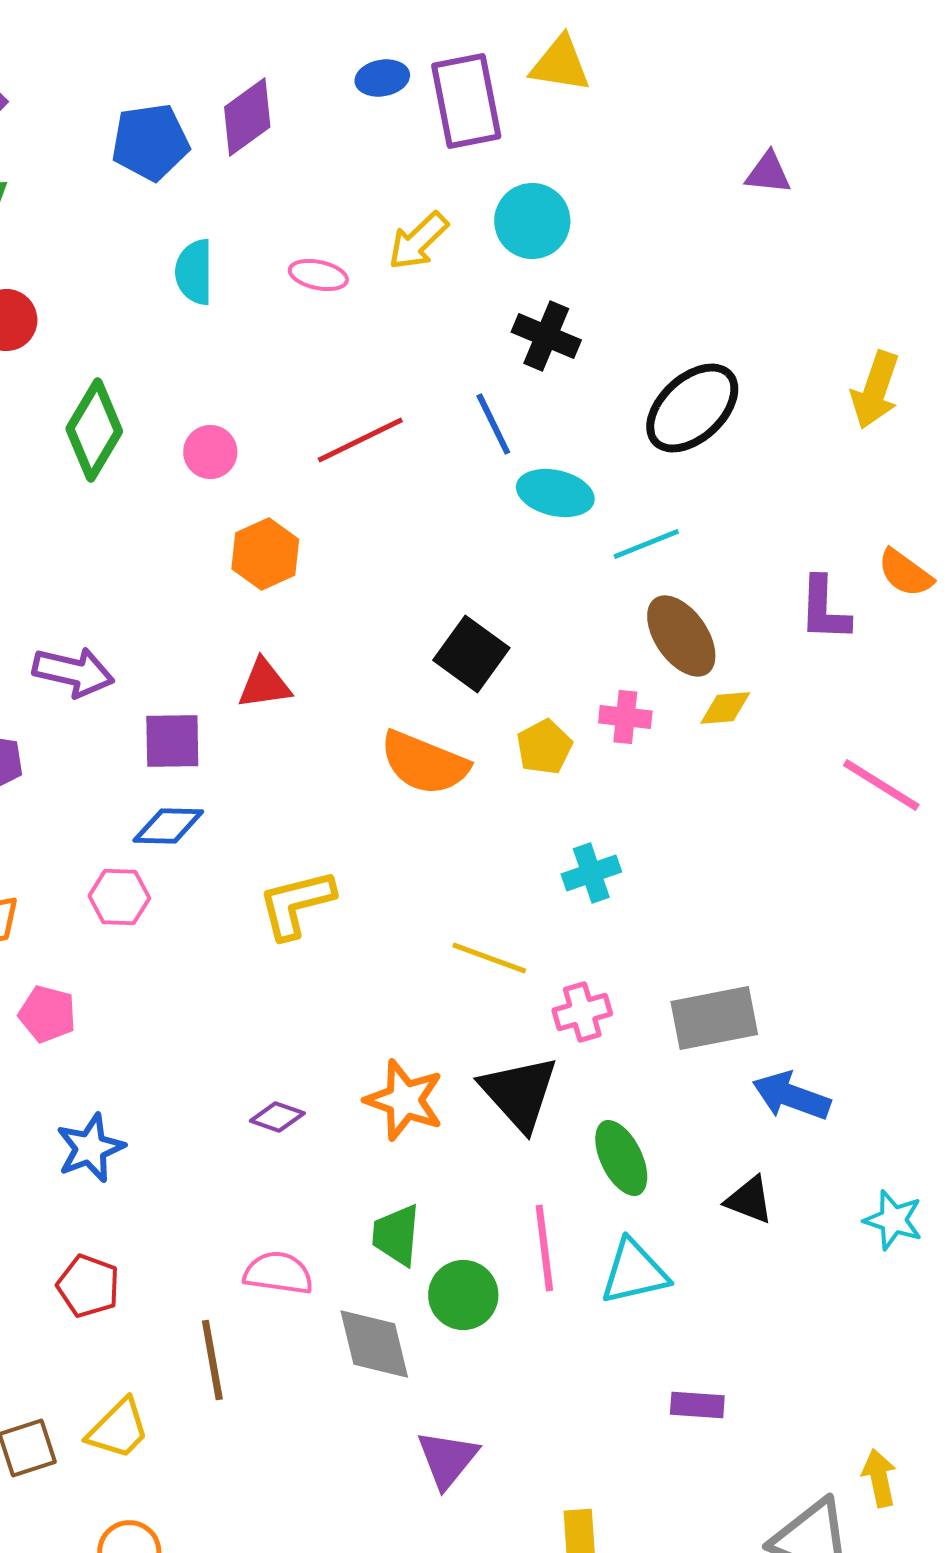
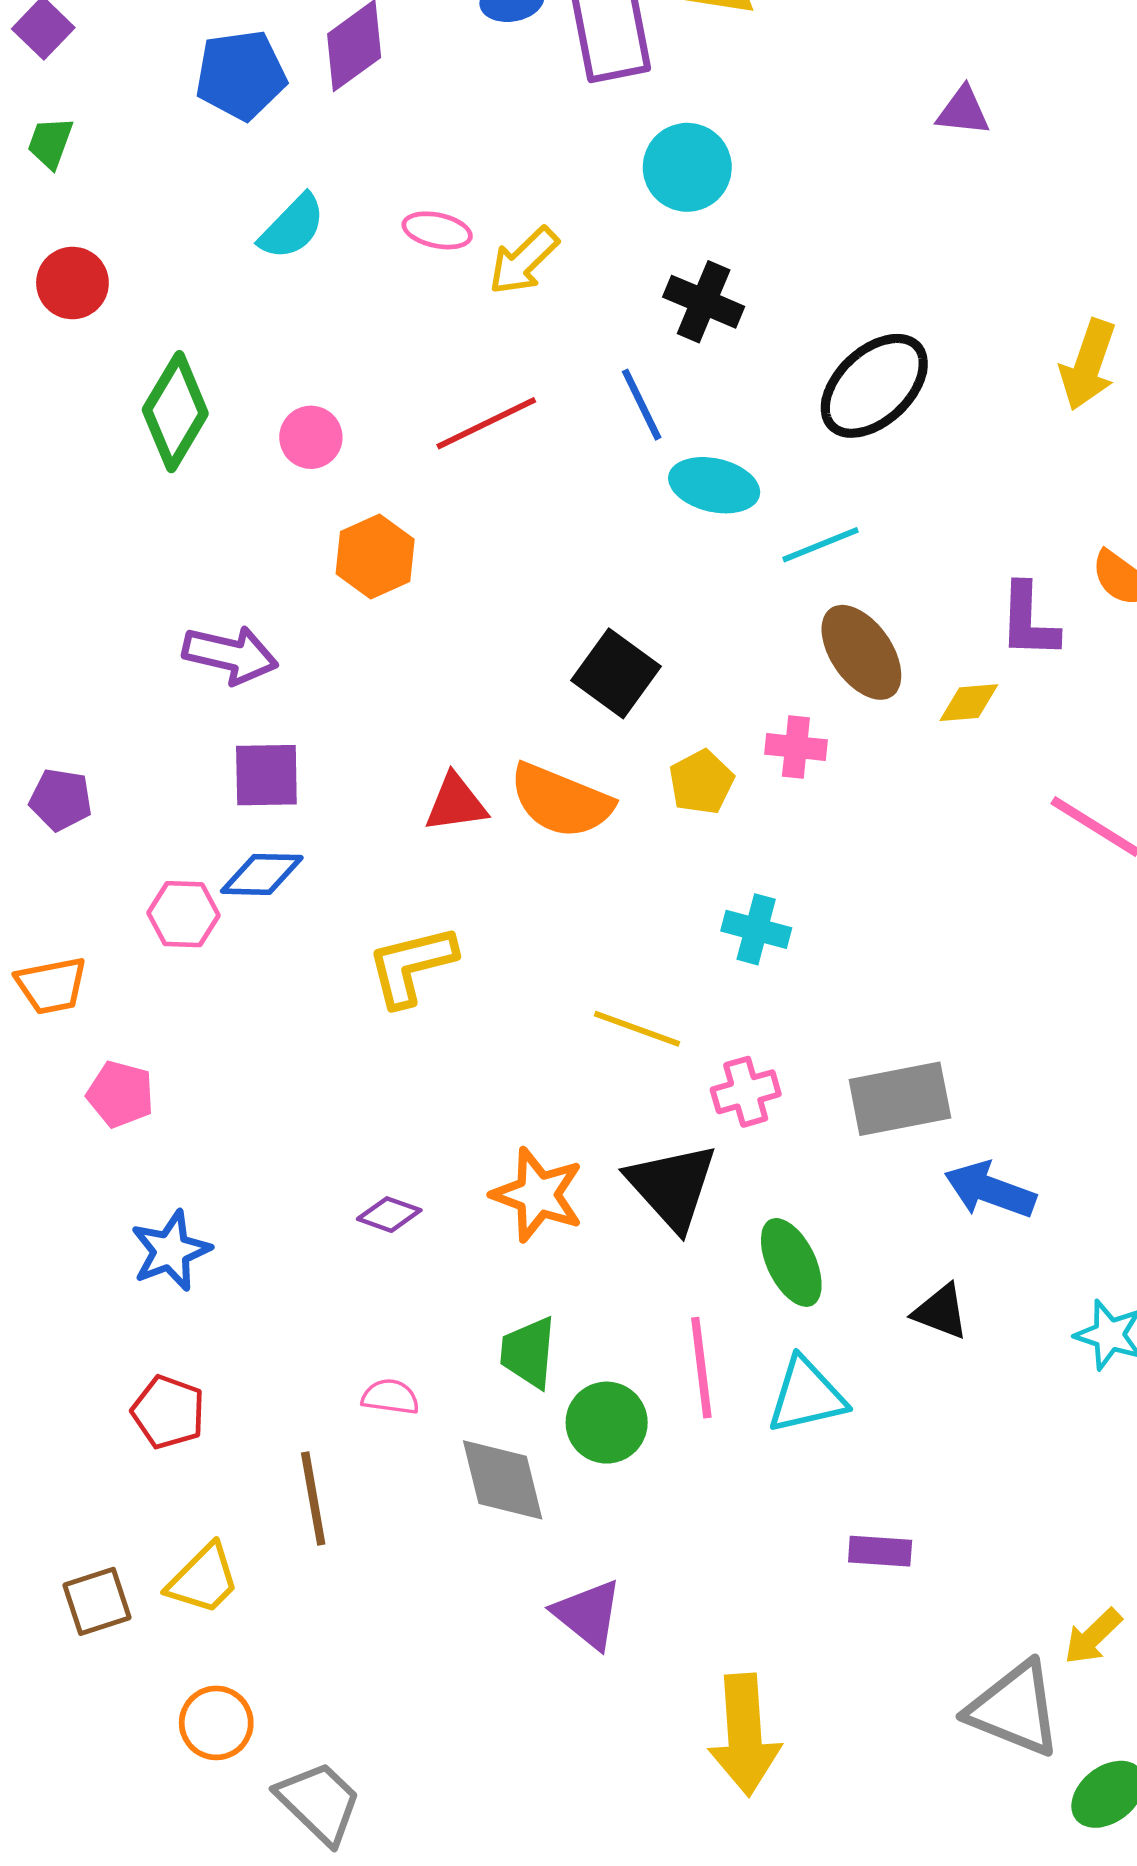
yellow arrow: (418, 241) -> (524, 261), moved
cyan semicircle: (194, 272) -> (292, 227), turned -136
purple arrow: (73, 672) -> (230, 655), moved
red triangle: (264, 684) -> (456, 803), moved
yellow diamond: (725, 708) -> (969, 703), moved
cyan cross: (591, 873) -> (756, 929), turned 34
pink hexagon: (119, 897) -> (183, 914), moved
pink semicircle: (278, 1273) -> (390, 1397), size x0.7
purple triangle: (447, 1459) -> (588, 1614), turned -30
yellow arrow: (879, 1478) -> (1093, 1636), turned -122

